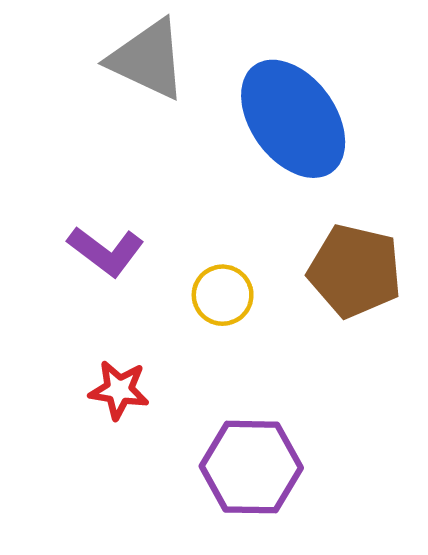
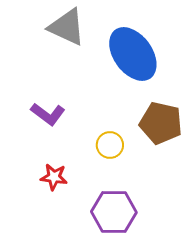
yellow circle: (223, 295) -> (110, 145), moved

